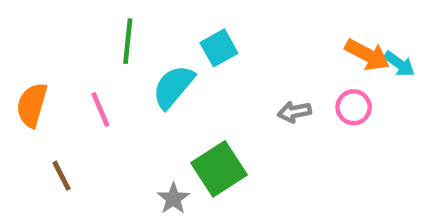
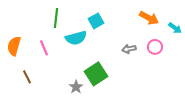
orange arrow: (367, 55) -> (149, 18), moved
cyan semicircle: (173, 87) -> (76, 38), turned -145

